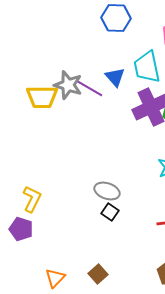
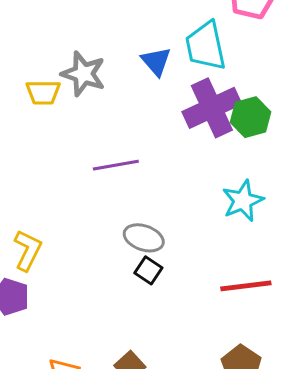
purple line: (89, 88) -> (116, 165), moved, turned -40
yellow trapezoid: (42, 97) -> (43, 92), size x0.7

